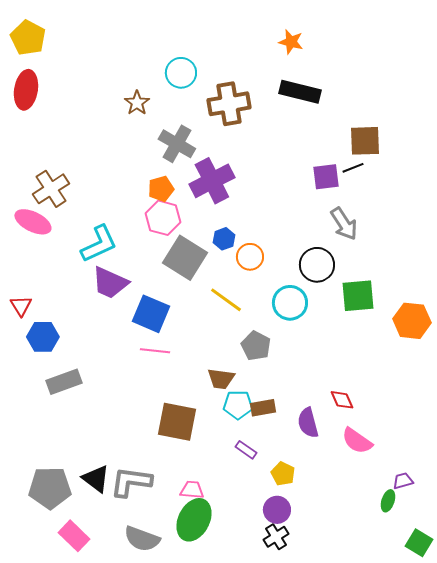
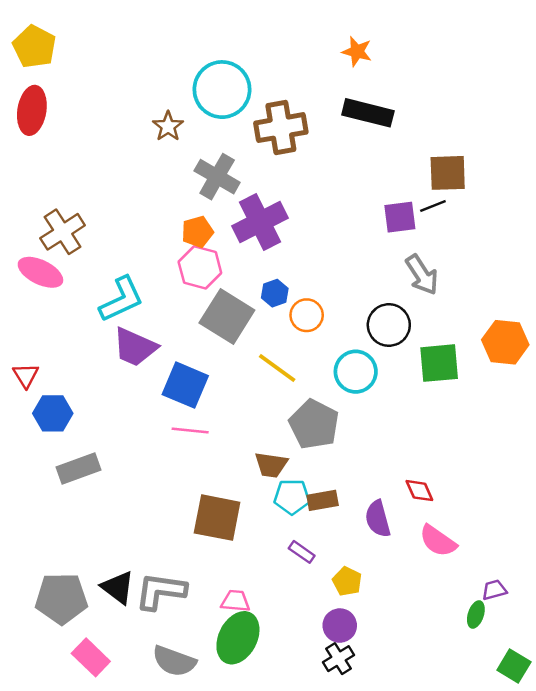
cyan circle: (181, 73) -> (222, 90), size x1.5
orange hexagon: (412, 321) -> (505, 342), moved
gray pentagon: (256, 346) -> (314, 424), size x1.4

